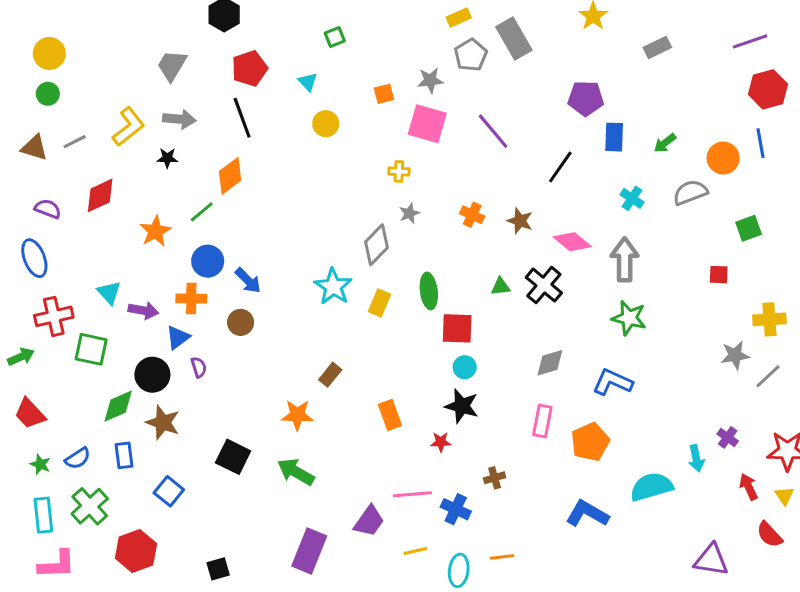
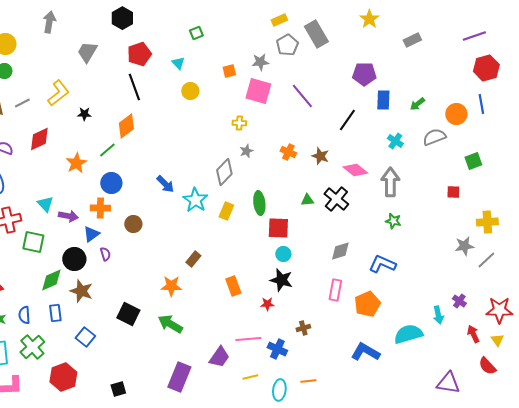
gray arrow: (179, 119) -> (49, 22), moved, turned -85
blue arrow: (248, 281) -> (165, 184), moved
green star: (629, 318) -> (393, 221), size x0.7
blue semicircle: (78, 458) -> (24, 315), turned 120

